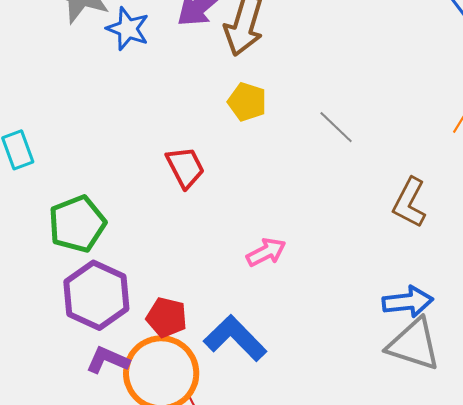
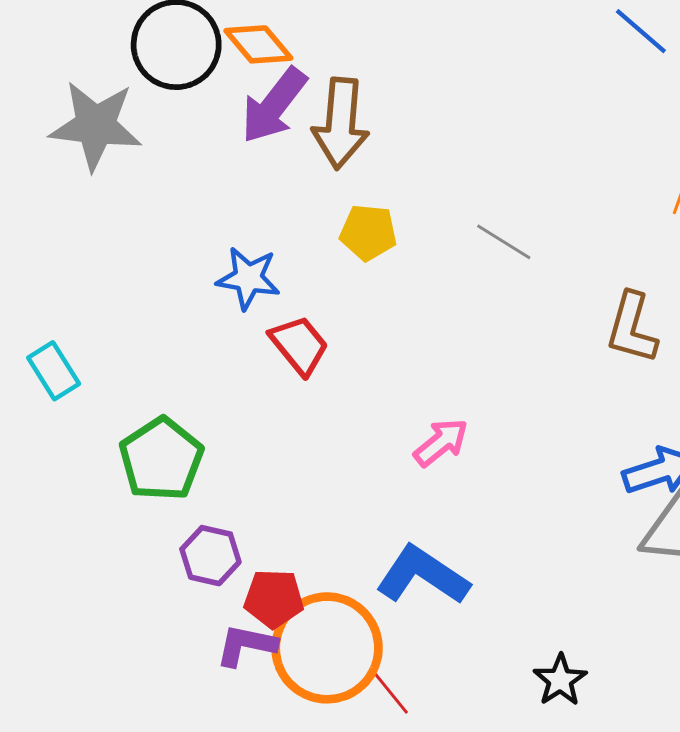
blue star: (128, 29) -> (248, 278), moved
purple hexagon: (96, 295) -> (210, 556), size x0.6
red pentagon: (167, 317) -> (274, 599), moved

